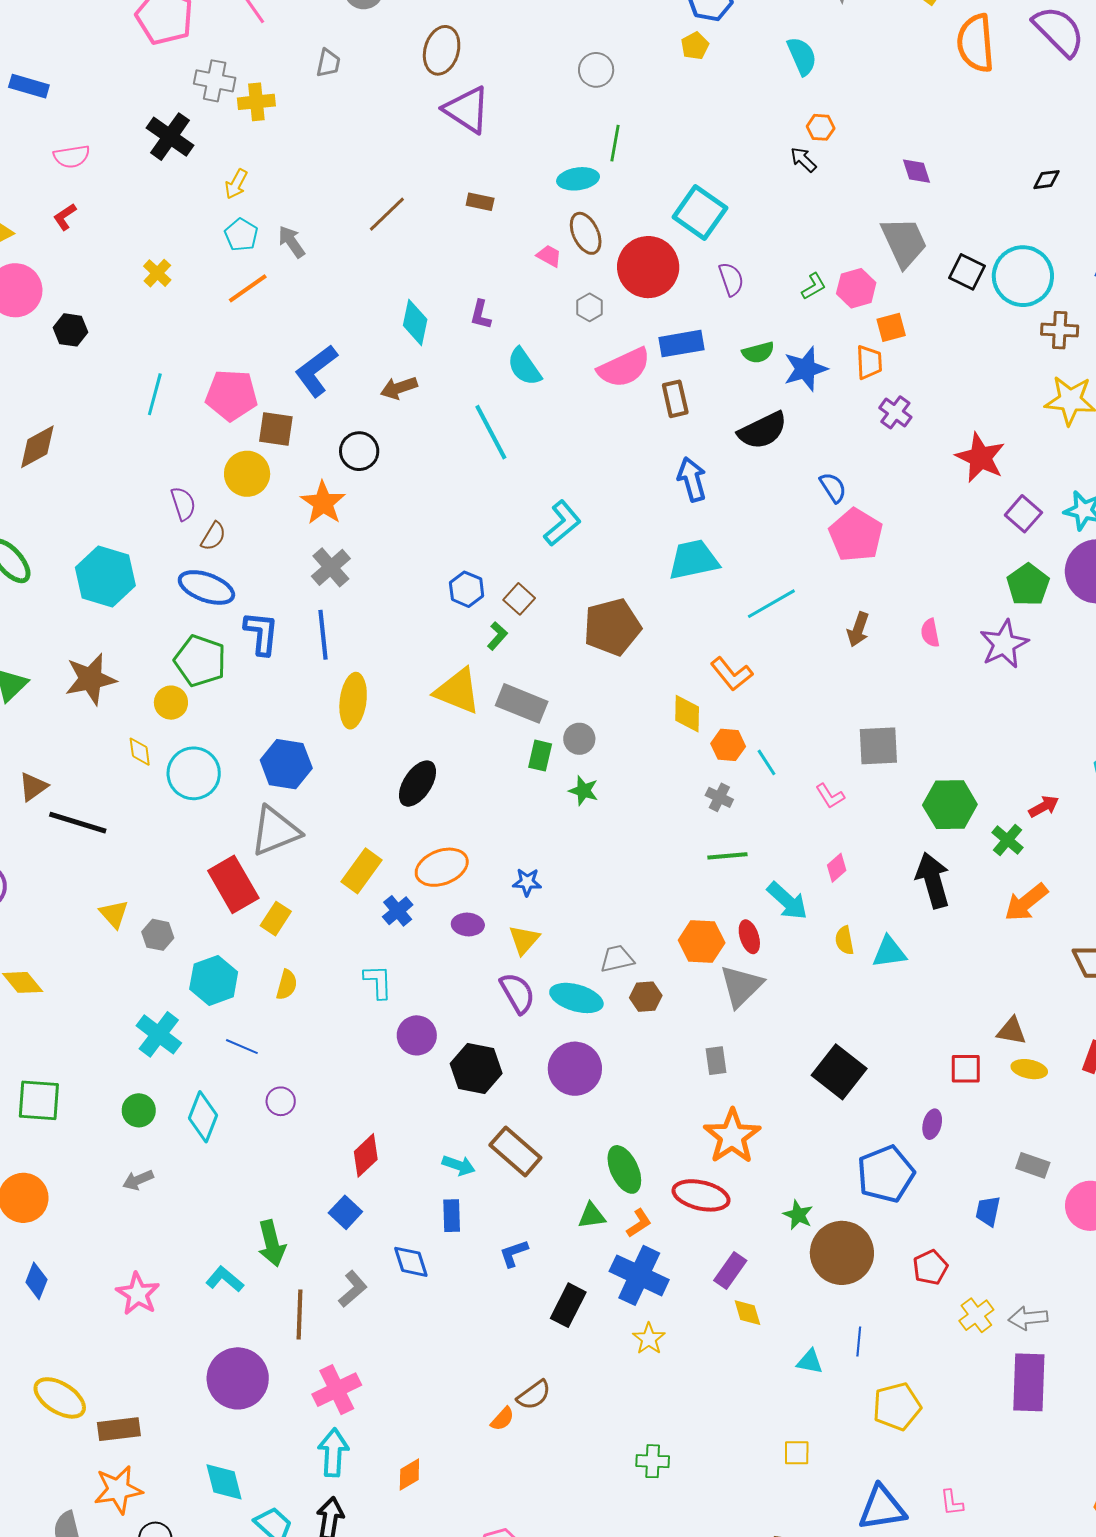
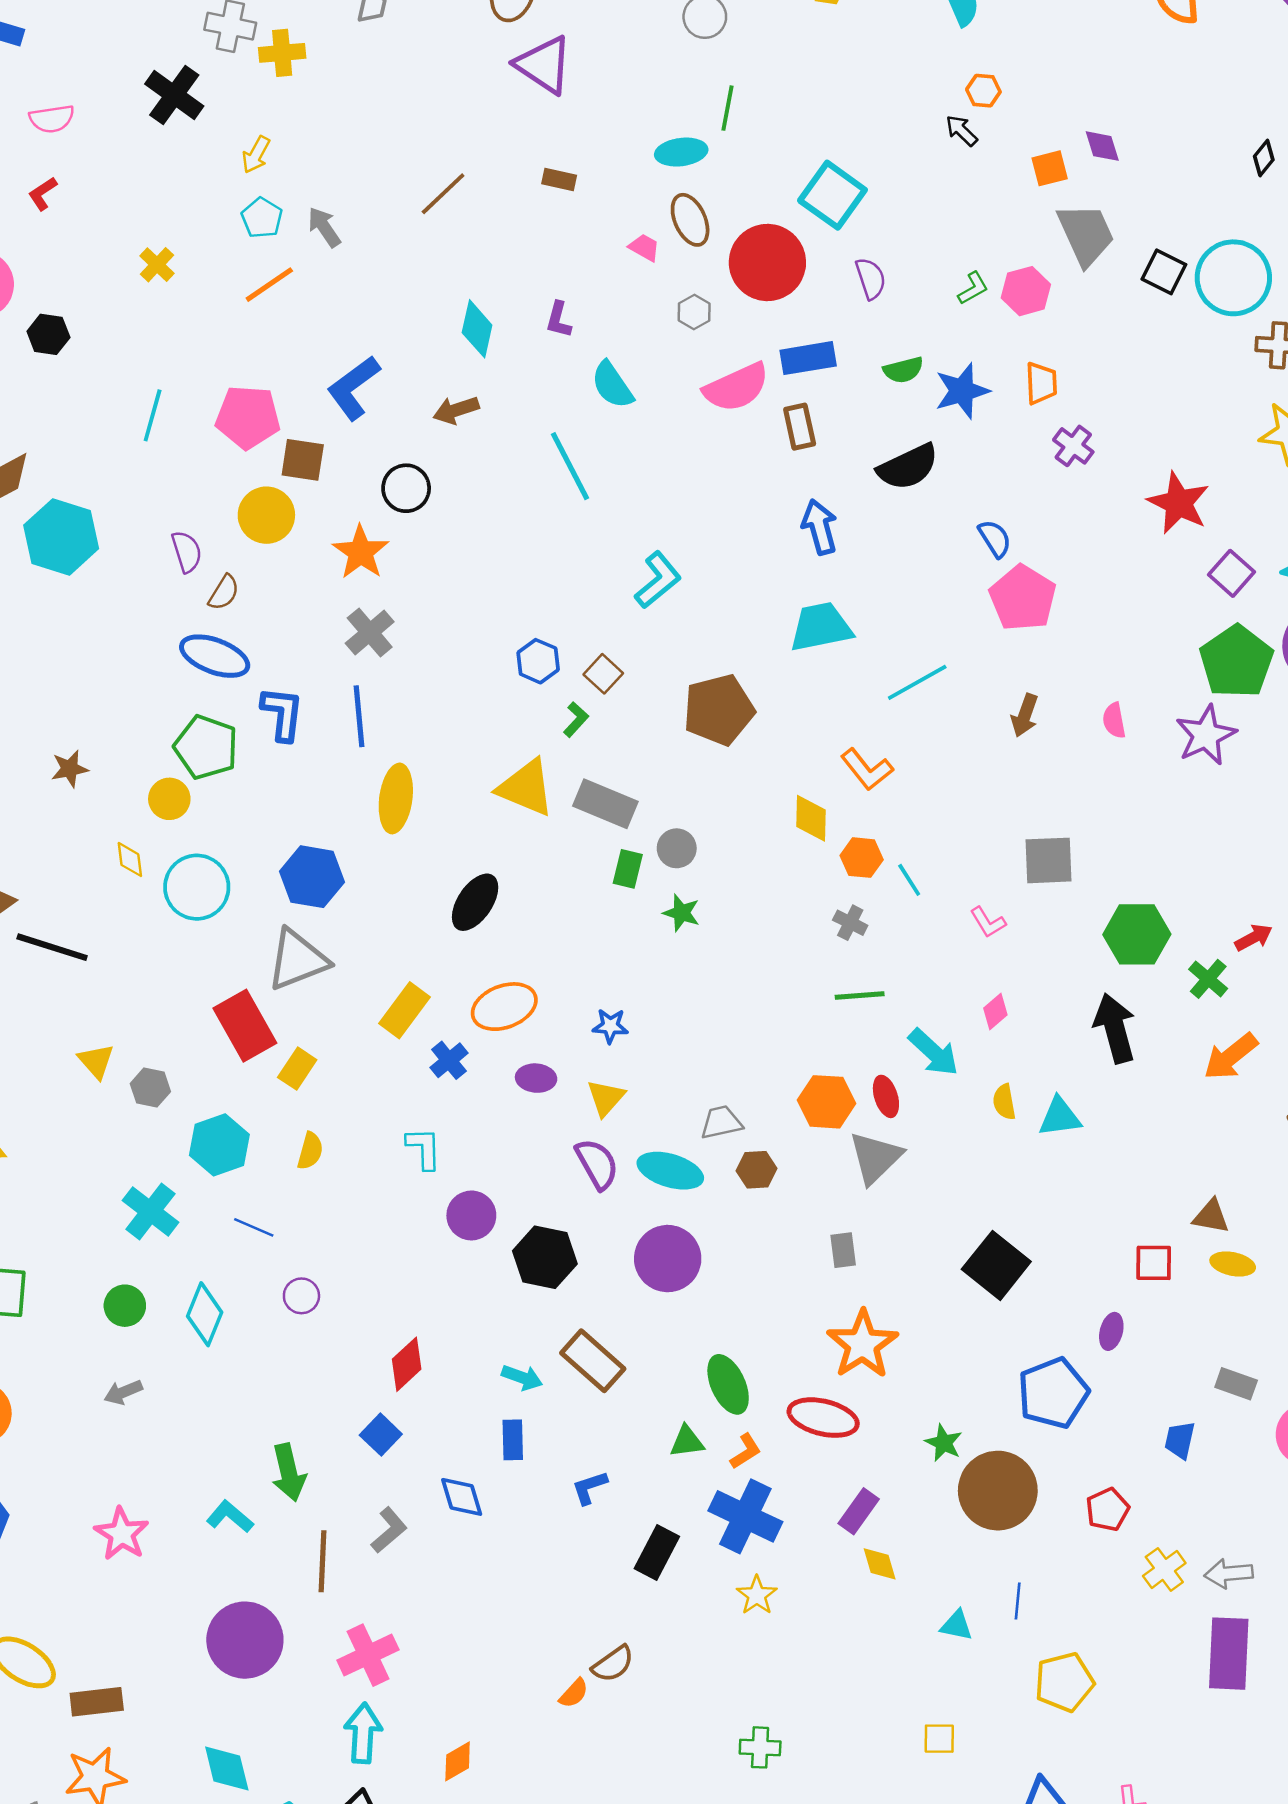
black diamond: (1046, 180) -> (1264, 158), turned -44
orange square: (891, 327) -> (1050, 168), moved
cyan hexagon: (105, 577) -> (61, 537), moved
green pentagon: (1028, 585) -> (1236, 662), size x1.4
brown star: (91, 679) -> (70, 769), size x0.6

